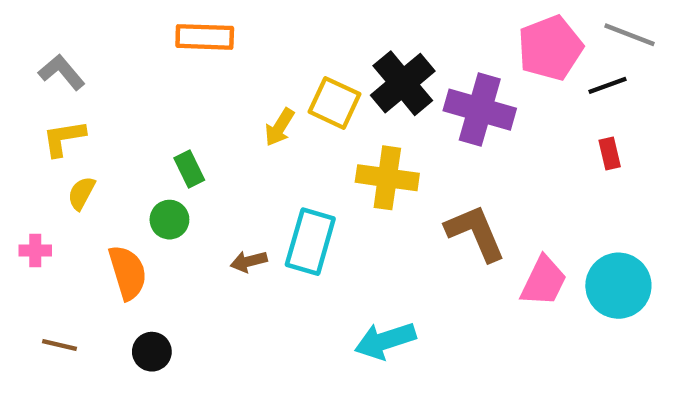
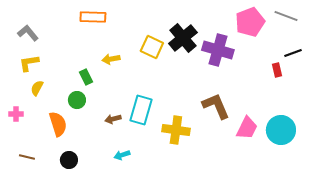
black line: (607, 85) -> (293, 53), moved
yellow arrow: (280, 127) -> (111, 59), moved, turned 48
yellow cross: (387, 178) -> (176, 130), moved
cyan arrow: (385, 341) -> (122, 155), moved, size x0.6

